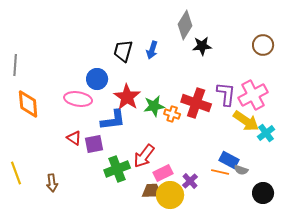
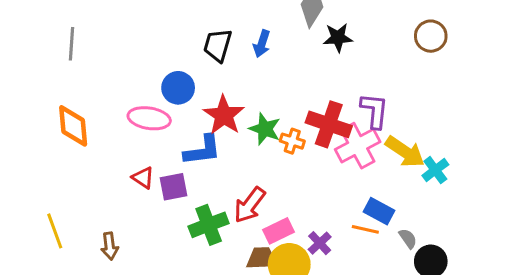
gray line: (15, 65) -> (72, 44), moved
pink cross: (253, 95) -> (358, 146), moved
green star: (154, 106) -> (265, 129), turned 30
gray semicircle: (241, 170) -> (408, 239), moved, turned -144

